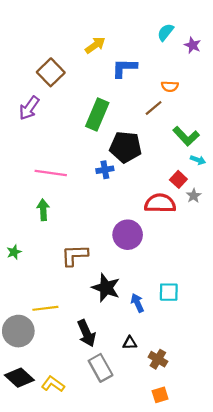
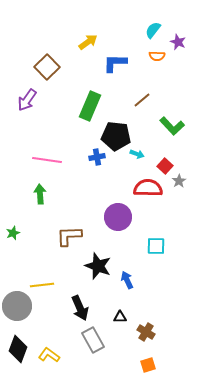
orange semicircle: (170, 86) -> (157, 56), moved
cyan arrow: (198, 160) -> (137, 154), moved
cyan square: (169, 292) -> (156, 246), moved
black diamond: (19, 378) -> (18, 349), turned 68

